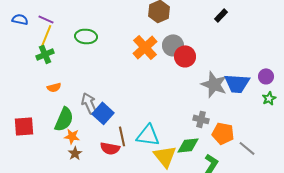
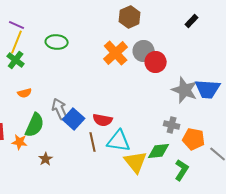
green cross: (45, 54) -> (16, 60), turned -30
orange star: (72, 136) -> (20, 142), moved
red semicircle: (110, 148) -> (103, 120), moved

